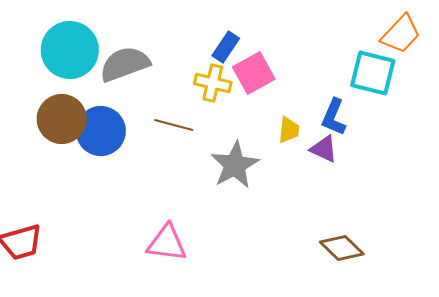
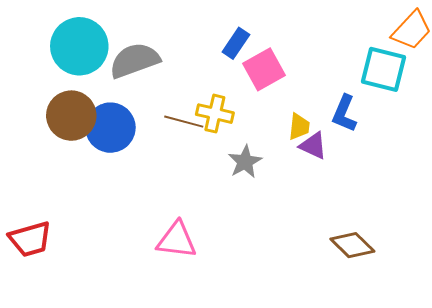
yellow cross: (213, 83) -> (215, 114), moved
purple triangle: (324, 149) -> (313, 146), moved
gray star: (235, 165) -> (245, 162), size x0.7

